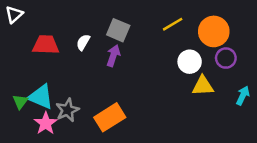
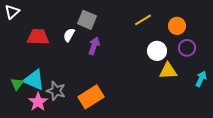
gray square: (118, 30) -> (87, 20), moved
orange circle: (214, 31) -> (177, 26), size x0.7
gray star: (67, 110) -> (56, 91), turned -30

